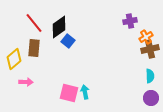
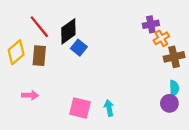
orange cross: (146, 37) -> (161, 38), moved
yellow diamond: (14, 59) -> (16, 52), moved
cyan arrow: (85, 92) -> (109, 108), moved
purple circle: (151, 98) -> (169, 103), moved

